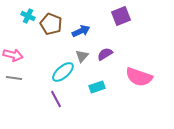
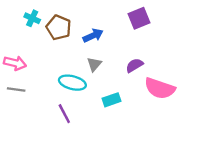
purple semicircle: (105, 54) -> (134, 65), moved
cyan ellipse: (63, 72) -> (72, 83), turned 55

